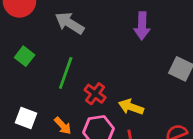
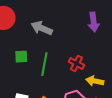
green square: (25, 56) -> (21, 57), moved, turned -32
red cross: (95, 94) -> (76, 63), moved

